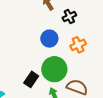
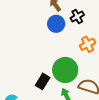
blue circle: (49, 39) -> (56, 24), moved

